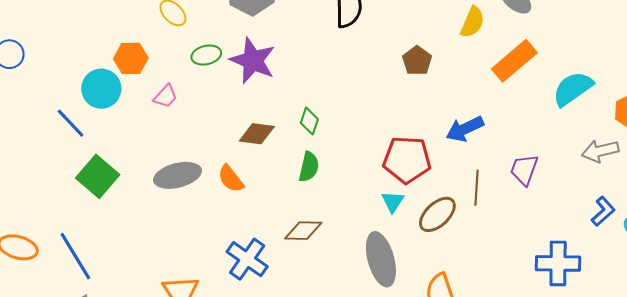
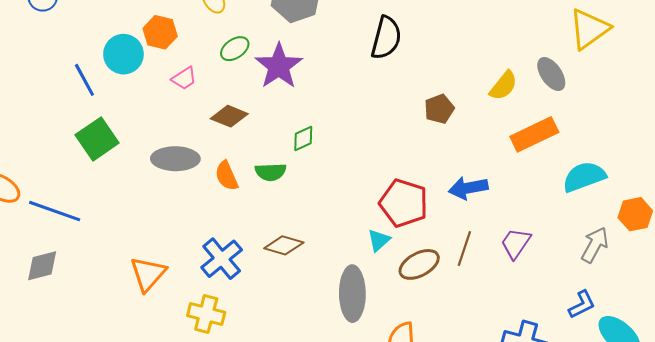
green ellipse: (206, 55) -> (235, 49), turned -36
green diamond: (309, 121) -> (303, 139), moved, turned 32
brown diamond: (257, 134) -> (229, 116), moved
gray arrow: (600, 151) -> (595, 245), turned 117
green semicircle: (309, 167) -> (271, 172), moved, turned 60
blue line: (75, 256) -> (55, 211), turned -54

